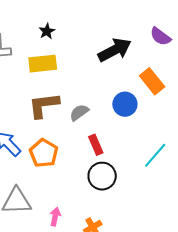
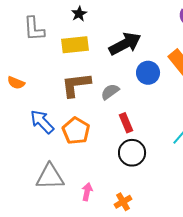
black arrow: (115, 50) -> (125, 44), moved
blue circle: (125, 104) -> (148, 73), moved

